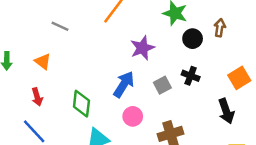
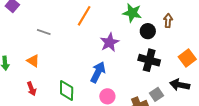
black cross: (191, 76) -> (149, 60), size x1.5
gray square: (162, 85) -> (156, 94), moved
black arrow: (226, 111) -> (180, 85), turned 126

